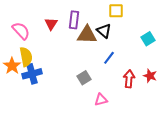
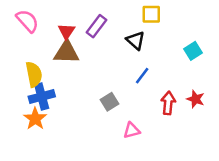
purple rectangle: (74, 20) -> (96, 26), turned 30
pink semicircle: (21, 31) -> (27, 21), moved
brown triangle: (87, 35) -> (66, 52), moved
orange star: (12, 66) -> (35, 119), moved

